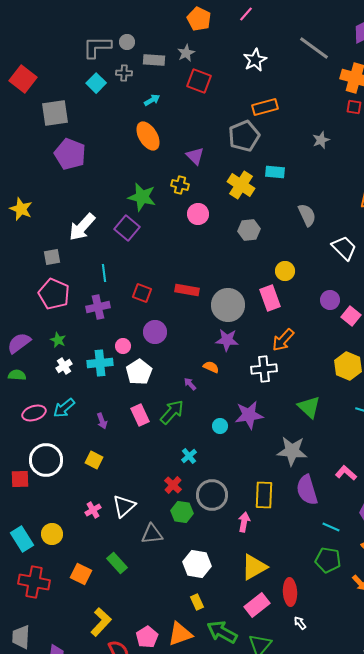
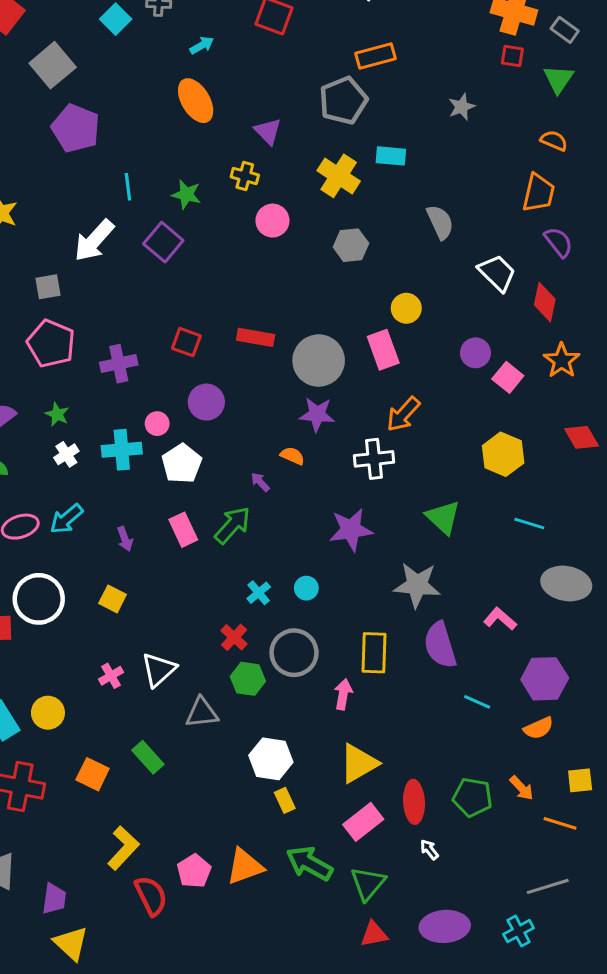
gray square: (55, 113) -> (53, 65), turned -32
green star: (142, 197) -> (186, 194), size x0.7
cyan line: (104, 273) -> (128, 187), moved
cyan circle: (220, 426) -> (306, 588), moved
green pentagon: (328, 560) -> (472, 797), moved
yellow rectangle: (197, 602) -> (285, 800), moved

